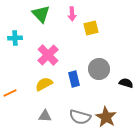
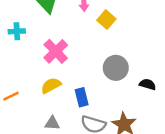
yellow square: (91, 28) -> (106, 20), turned -35
blue rectangle: (74, 79) -> (82, 97), moved

